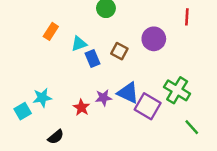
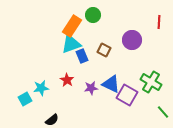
orange rectangle: (51, 31) -> (72, 26), moved, size x1.5
cyan triangle: (79, 44) -> (71, 44), size x1.5
red star: (81, 107) -> (67, 80), moved

